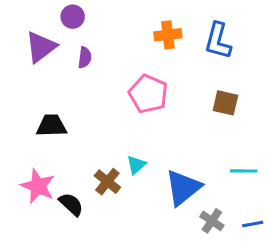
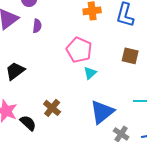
black trapezoid: (51, 126) -> (15, 71), turned -35
cyan triangle: (136, 165) -> (90, 73), moved

